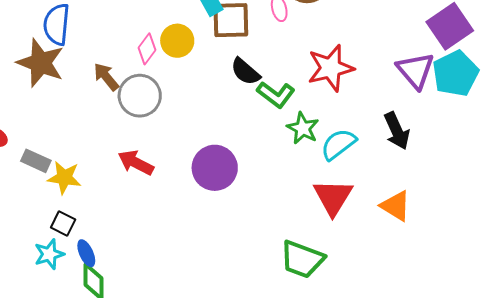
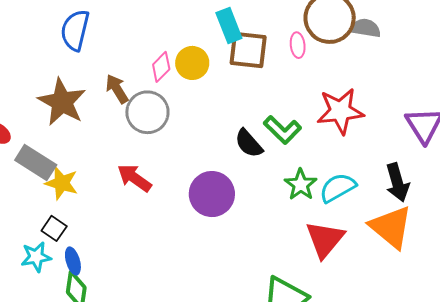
brown star: (41, 63) -> (62, 102), moved
black semicircle: (245, 72) -> (249, 143), moved
green star: (303, 128) -> (301, 185), moved
gray rectangle: (36, 161) -> (36, 162), size x1.4
orange triangle: (396, 206) -> (391, 227), moved, size x1.4

